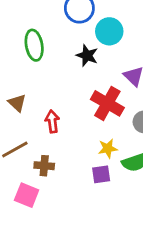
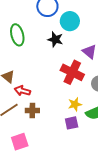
red arrow: (52, 121) -> (22, 91), moved, turned -63
brown cross: (44, 166) -> (32, 110), moved
pink square: (27, 195) -> (20, 142), turned -36

